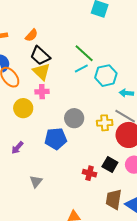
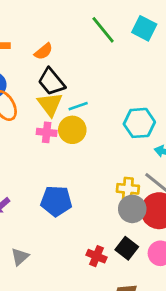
green line: (84, 53) -> (103, 30), moved
cyan line: (81, 68) -> (78, 106), moved
yellow circle: (23, 108) -> (72, 130), moved
gray circle: (74, 118) -> (132, 209), moved

